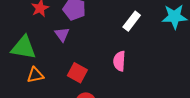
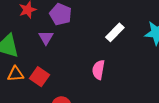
red square: (77, 73) -> (40, 77), moved

